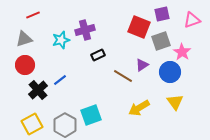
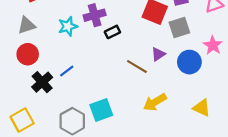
pink star: (182, 52) -> (213, 45), moved
black rectangle: (98, 55) -> (112, 32), moved
yellow triangle: (175, 102) -> (202, 108), moved, turned -30
yellow square: (32, 124) -> (22, 120), moved

